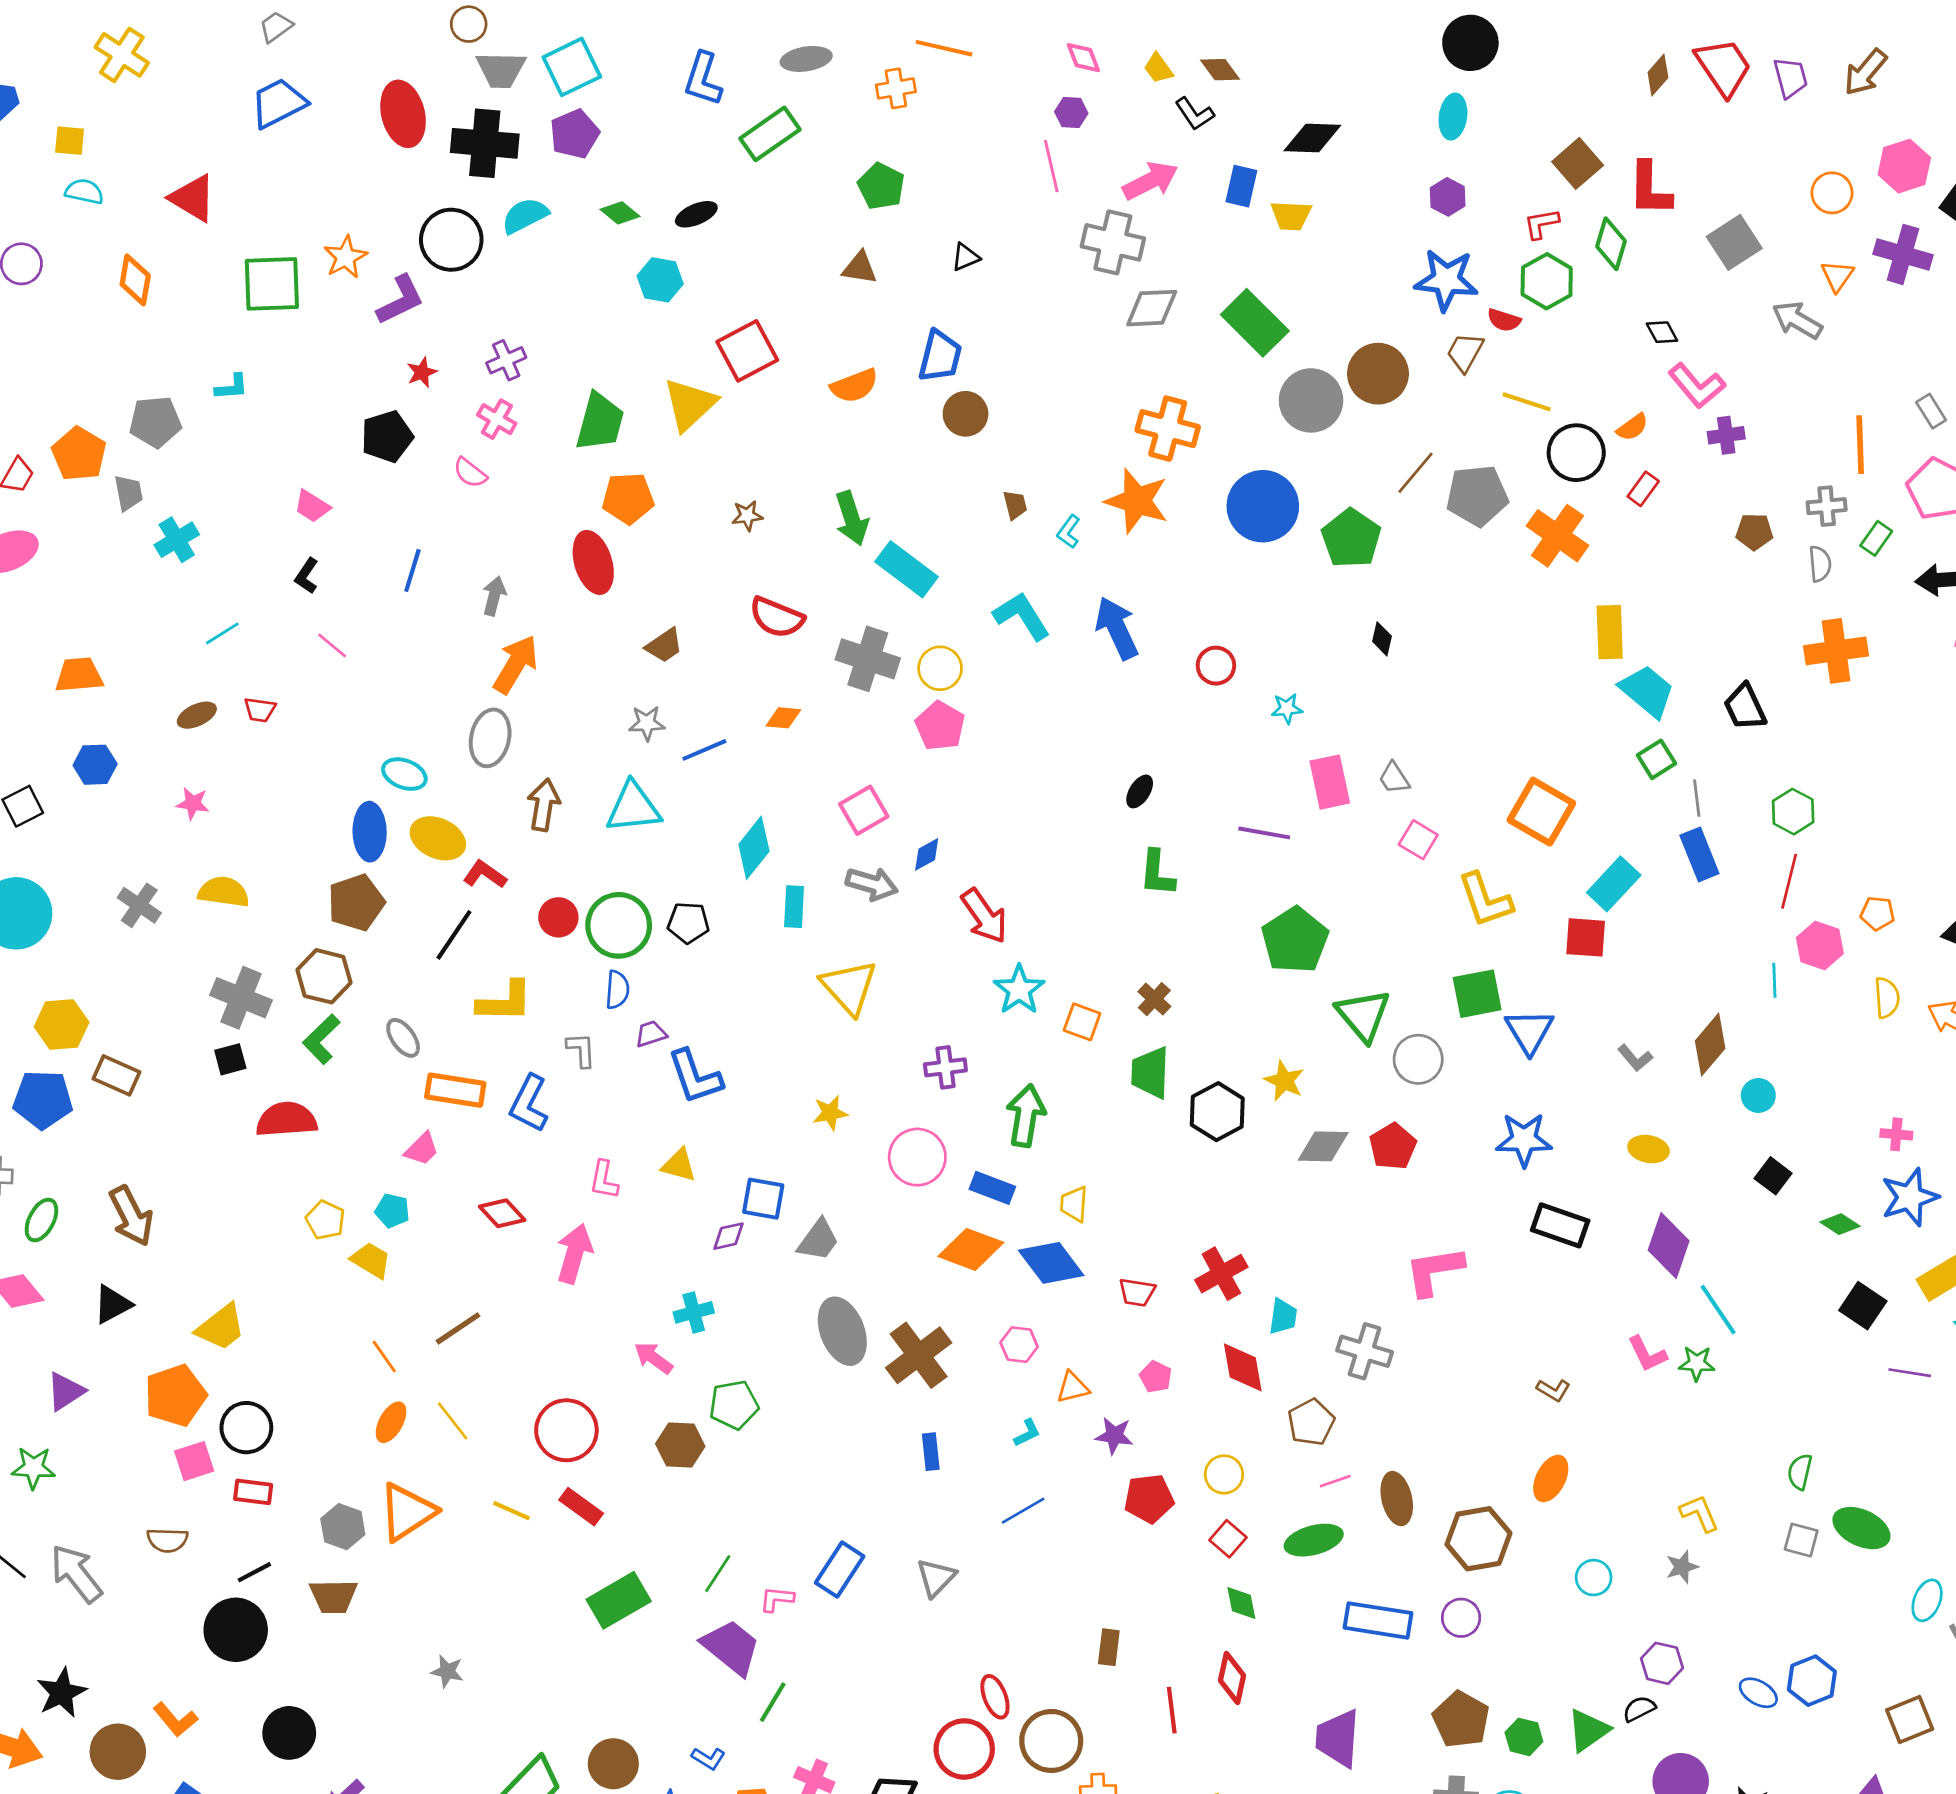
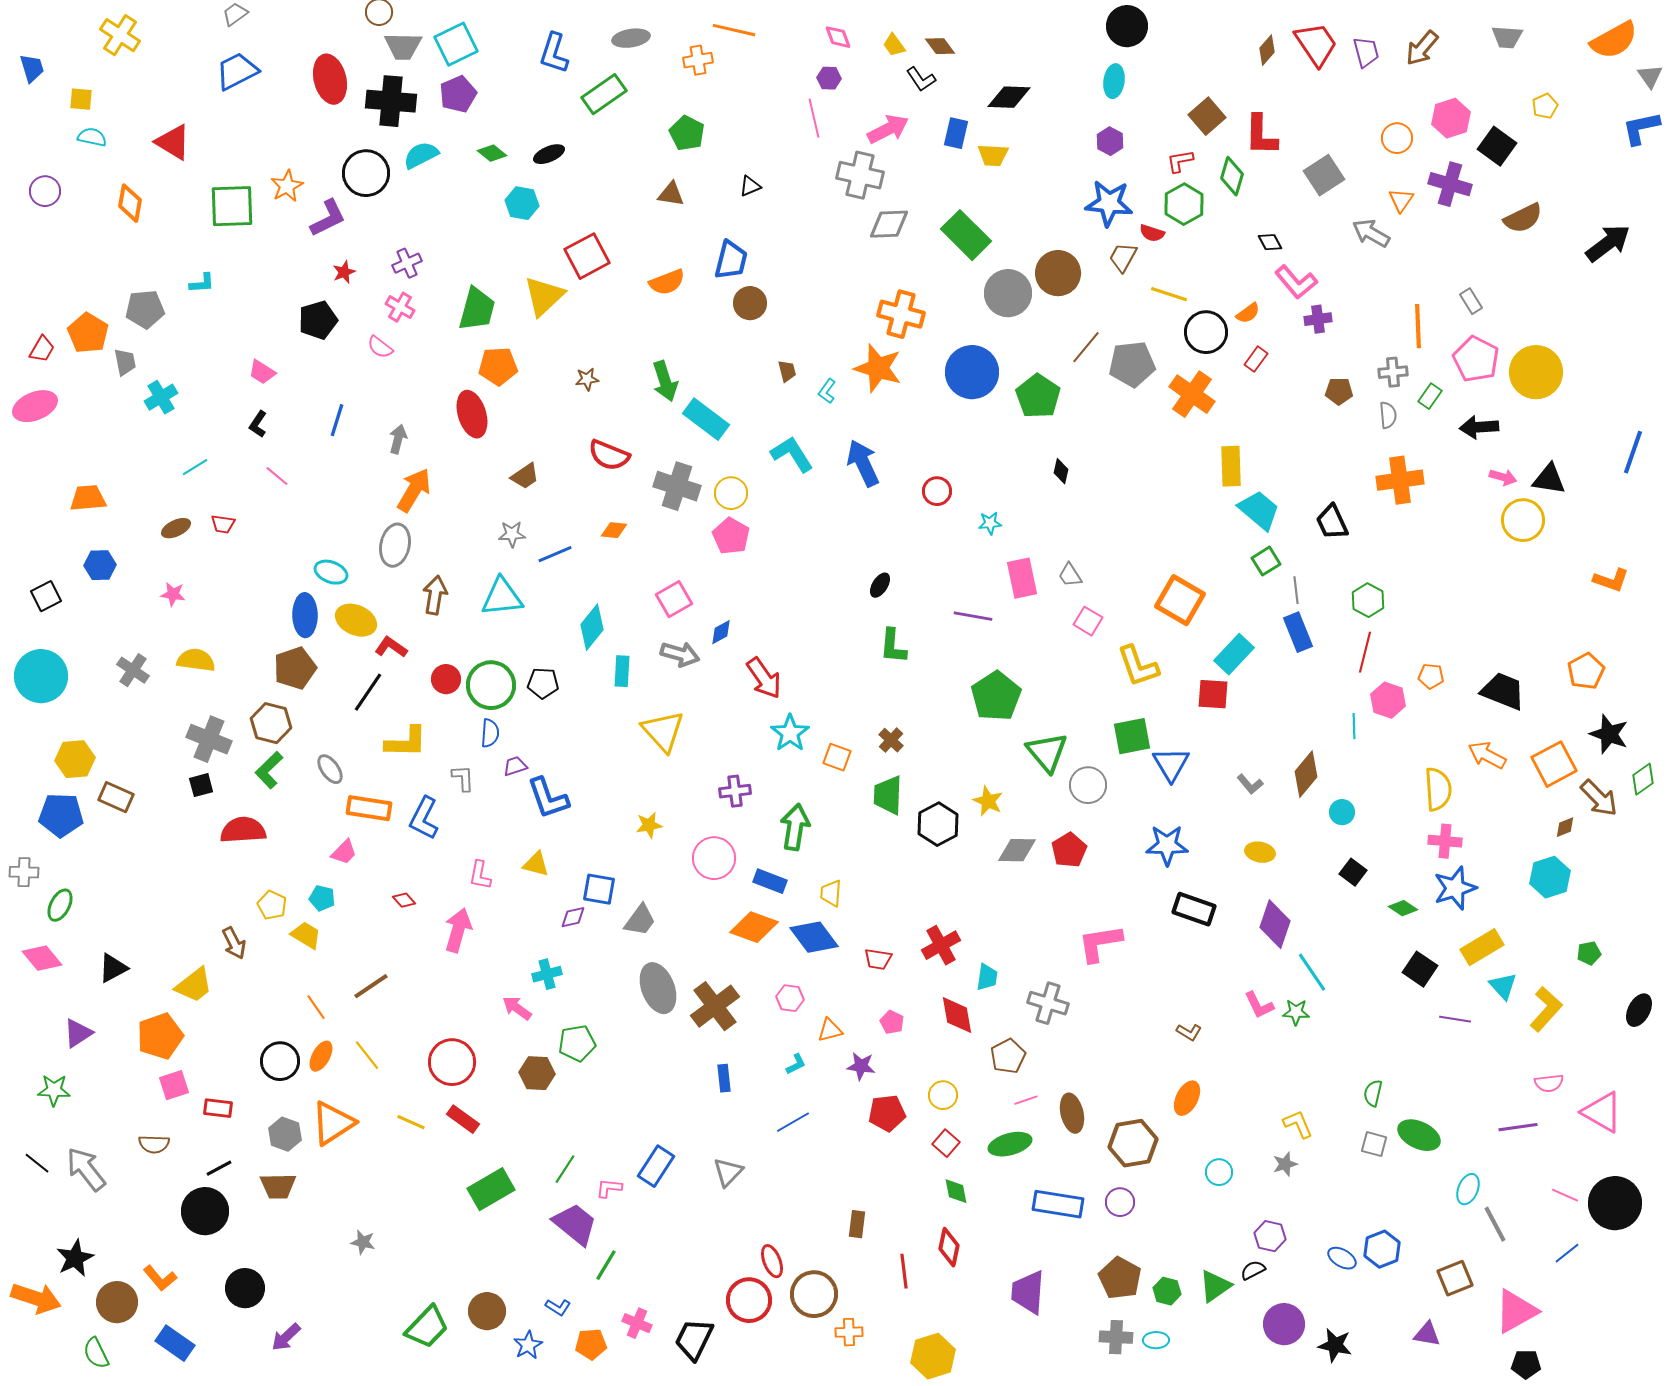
yellow semicircle: (1887, 998) -> (1438, 789), moved, size x1.4
pink cross: (1896, 1134) -> (1445, 841), size x1.4
red diamond: (502, 1213) -> (404, 900), size x0.7
brown arrow: (131, 1216) -> (234, 943), moved, size x0.7
black circle: (246, 1428) -> (280, 1061), moved

